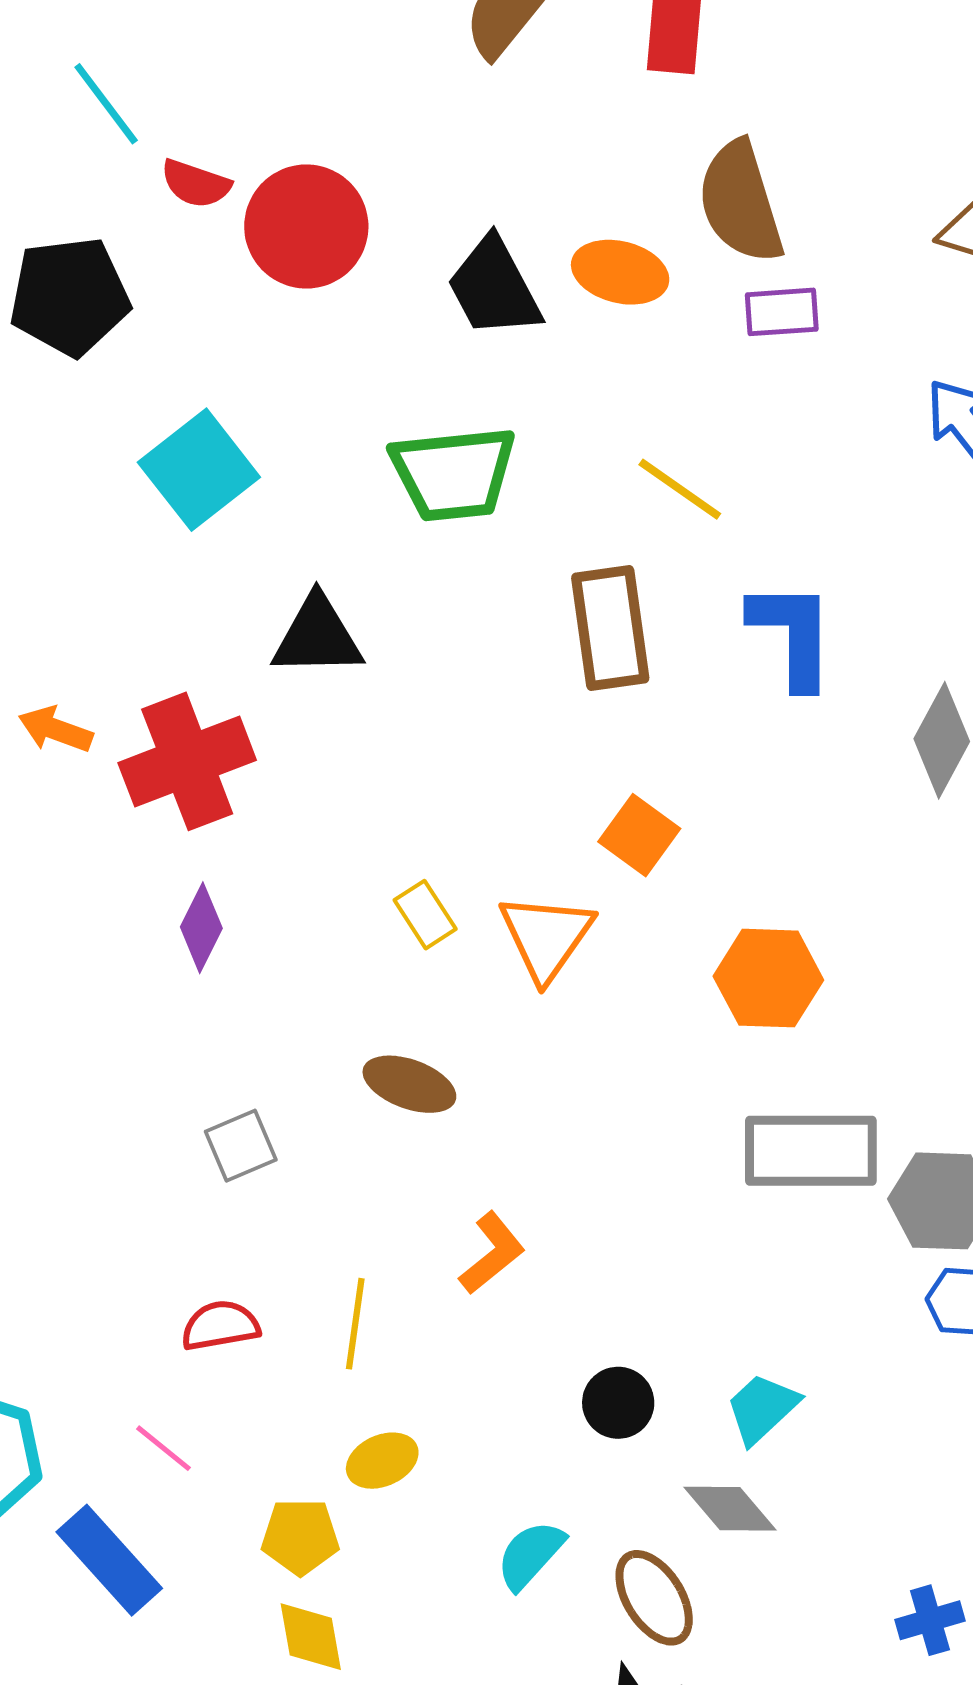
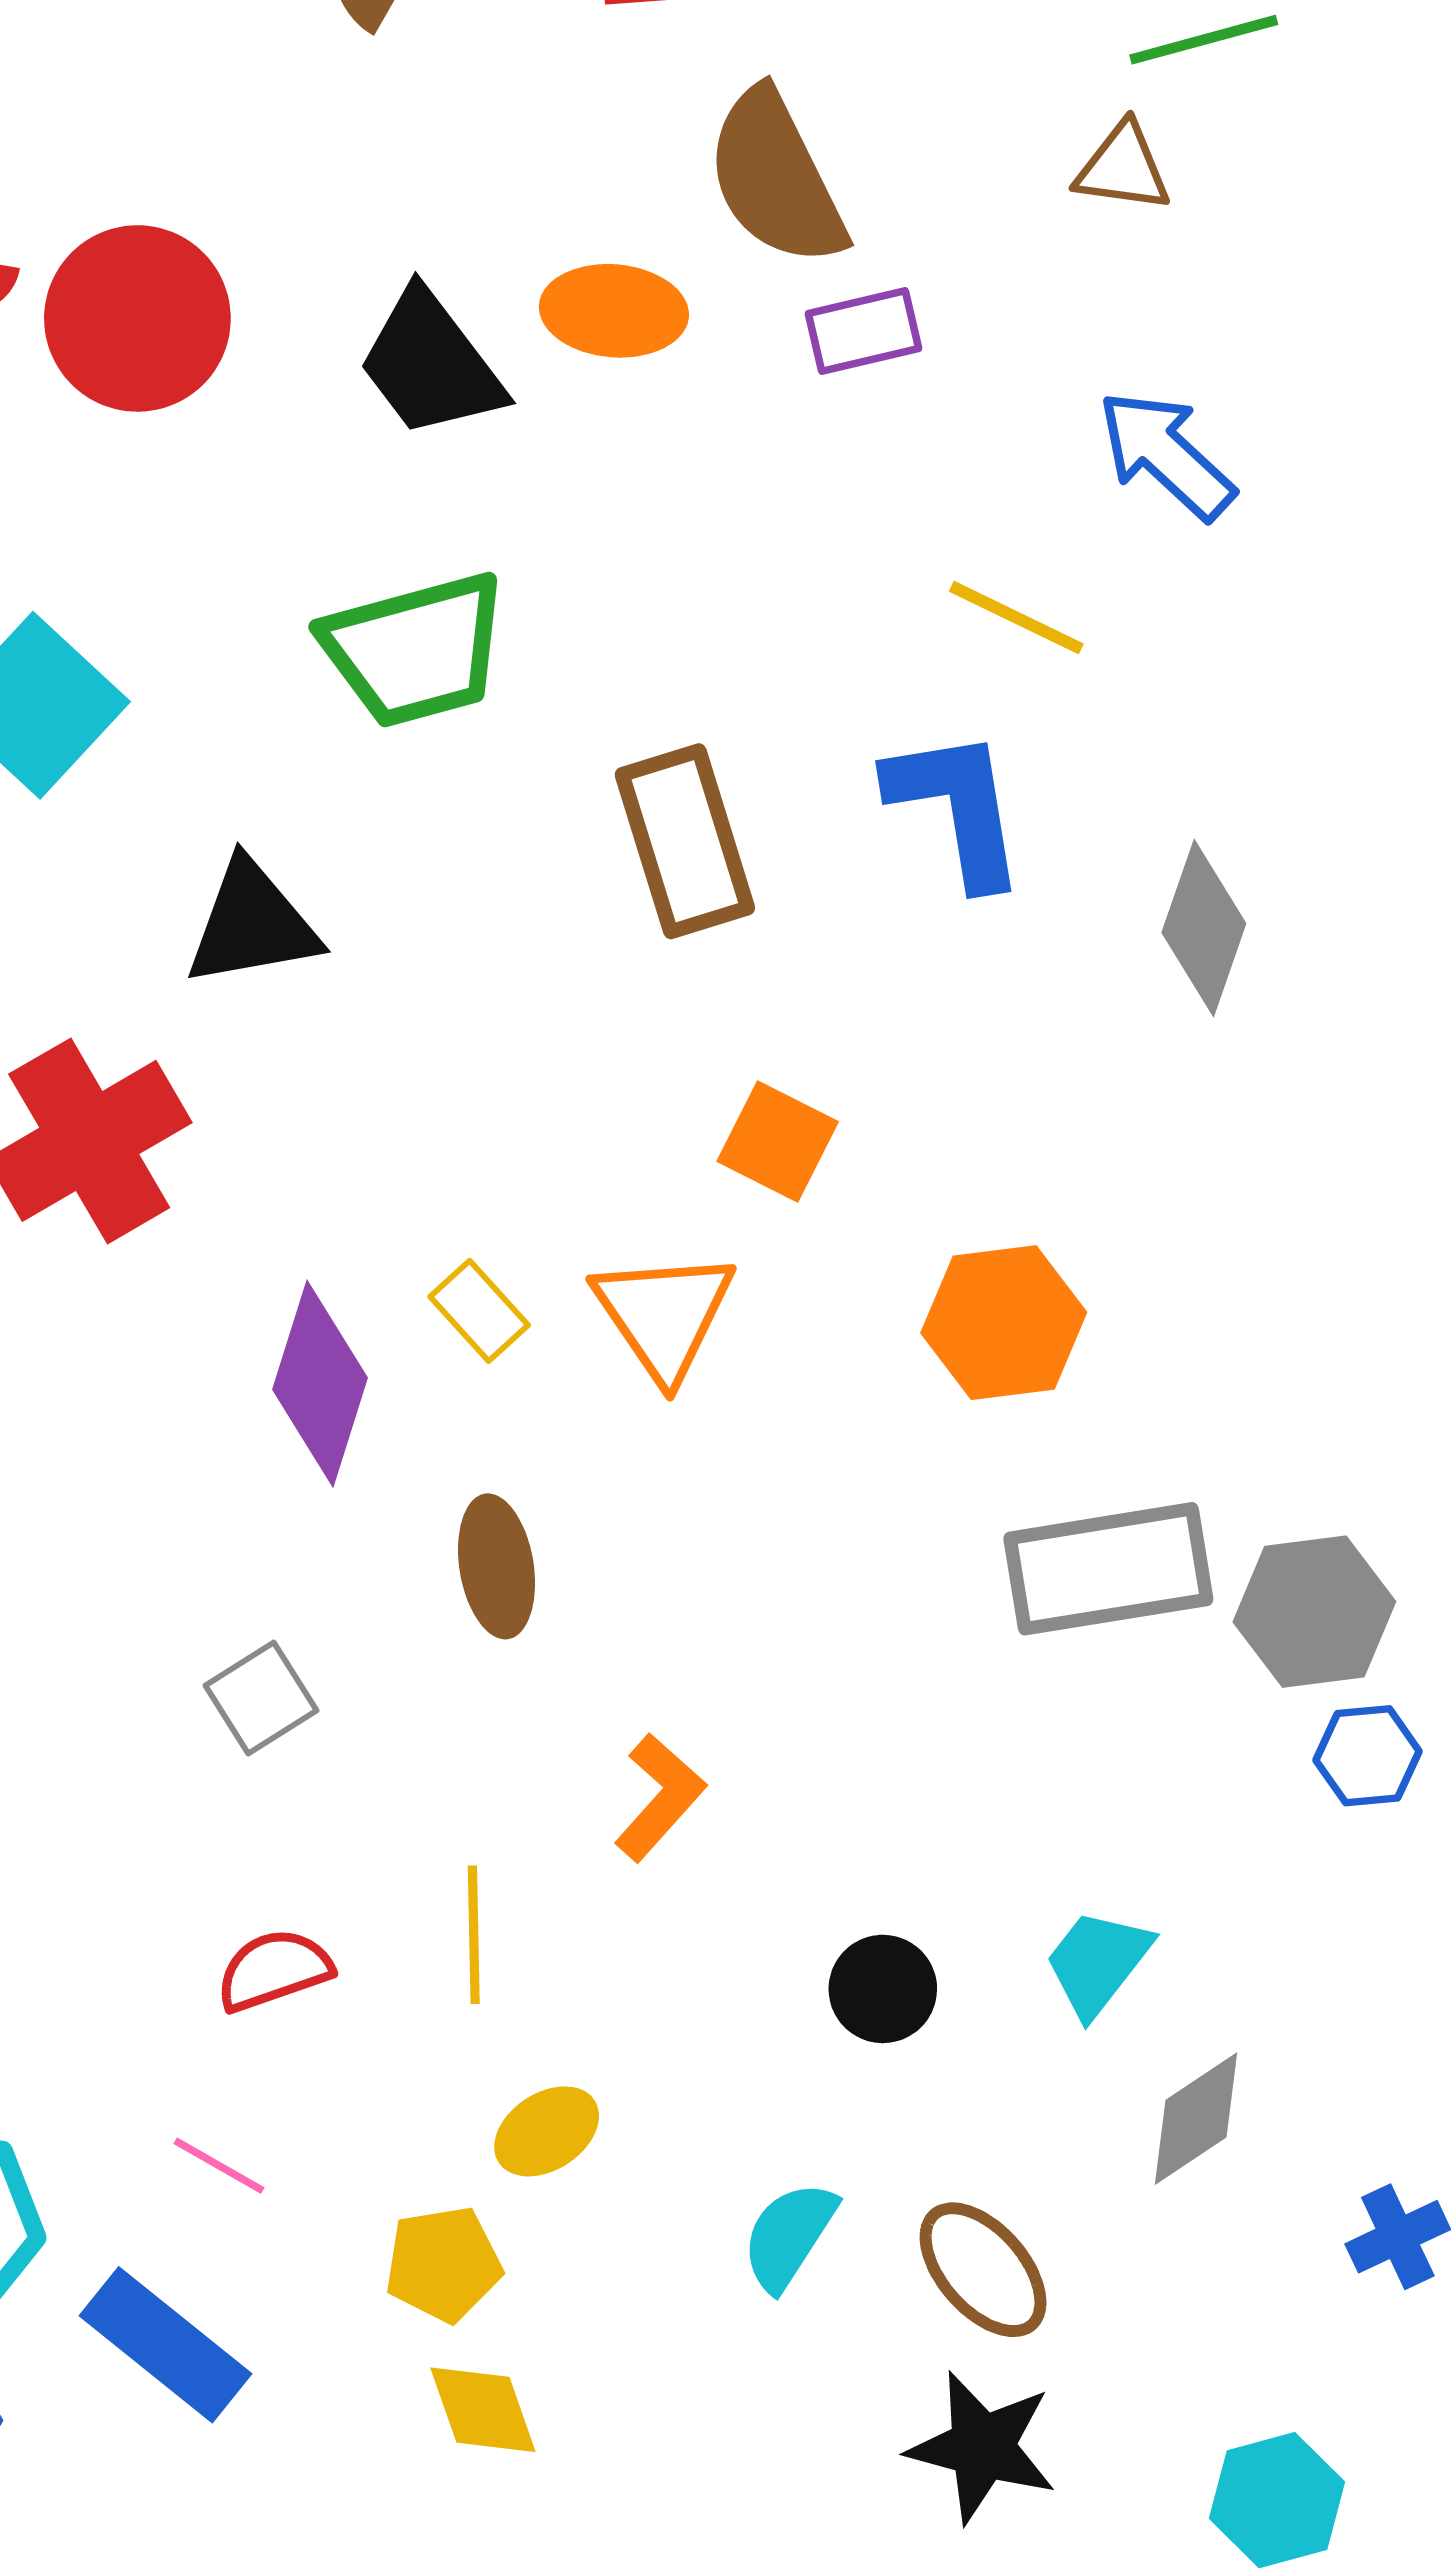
yellow line: (680, 489) -> (1016, 618), moved
purple diamond: (201, 928) -> (320, 1384), moved, size x1.5
brown ellipse: (409, 1084) -> (497, 1566), turned 70
gray diamond: (730, 1509) -> (1196, 2119), moved, turned -74

